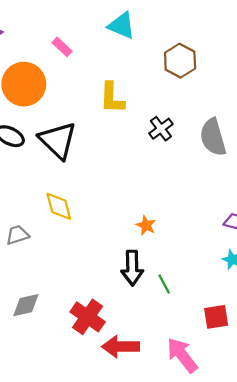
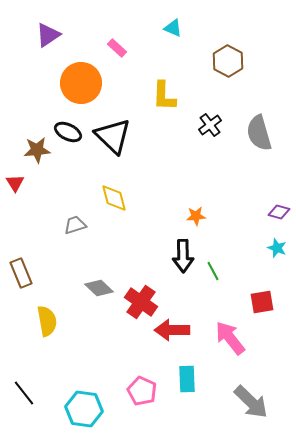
cyan triangle: (122, 26) -> (173, 28), size x0.7
orange star: (146, 225) -> (196, 216), turned -30
gray diamond: (26, 305) -> (99, 288), moved, turned 56

